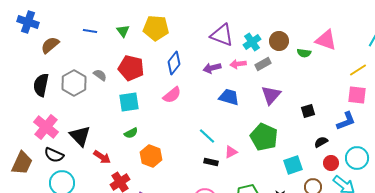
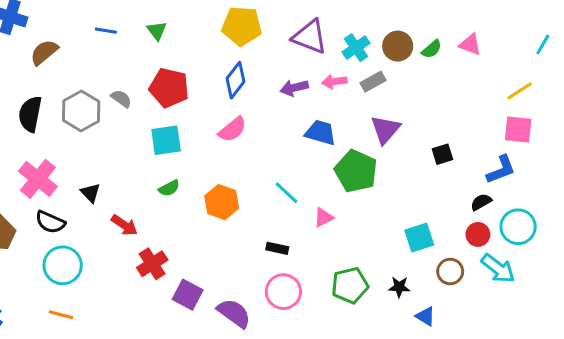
yellow pentagon: (156, 28) -> (242, 26), moved
pink triangle: (326, 40) -> (470, 45), size x0.7
green semicircle: (304, 53) -> (432, 49), moved, turned -48
black triangle: (80, 136) -> (90, 193), size x0.6
green pentagon: (264, 137) -> (356, 171), moved
black semicircle: (321, 142) -> (481, 202), moved
orange hexagon: (151, 156) -> (222, 202), moved
black rectangle: (211, 162) -> (277, 248), moved

